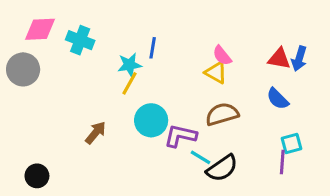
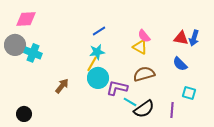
cyan cross: (80, 40) -> (33, 53), moved
blue line: (153, 48) -> (99, 31), turned 48
cyan star: (130, 65) -> (97, 52), moved
yellow line: (130, 83) -> (92, 64), moved
cyan square: (292, 143) -> (189, 93), turned 32
purple line: (282, 162) -> (172, 110), moved

